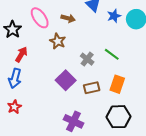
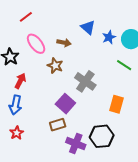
green line: (112, 54) -> (124, 65), moved
gray cross: (87, 59) -> (85, 81), size x1.5
brown rectangle: (92, 88) -> (58, 125), moved
black hexagon: (118, 117) -> (102, 136), moved

